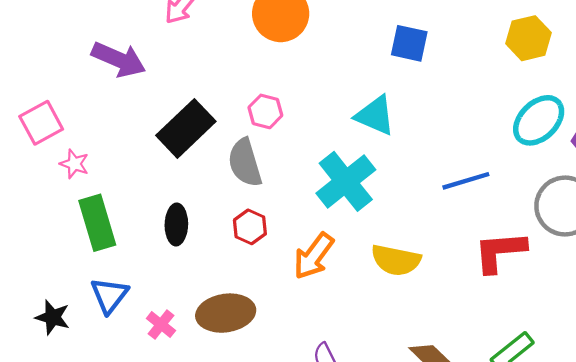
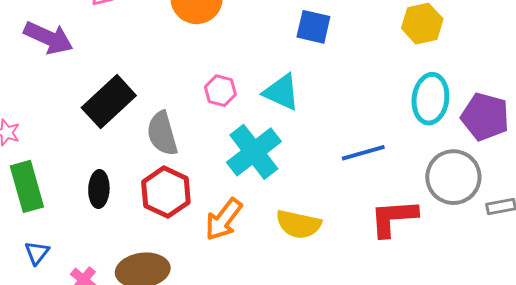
pink hexagon: (265, 111) -> (220, 91), moved
cyan ellipse: (539, 120) -> (430, 99), turned -39
red hexagon: (250, 227) -> (166, 192), size x1.6
blue triangle: (109, 295) -> (37, 253), size x0.7

